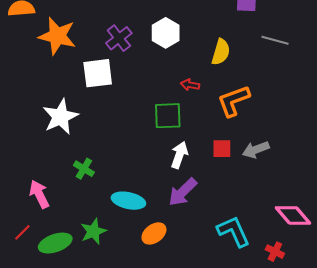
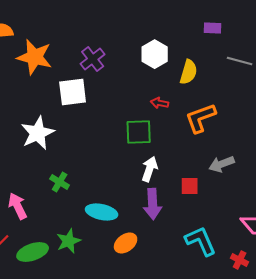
white hexagon: (166, 33) -> (155, 54), moved
red square: (222, 149) -> (190, 186), moved
purple arrow: (183, 192) -> (153, 204), turned -48

